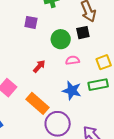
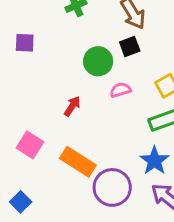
purple square: (31, 22) -> (25, 43), moved
blue star: (72, 91) -> (154, 161), moved, turned 30

